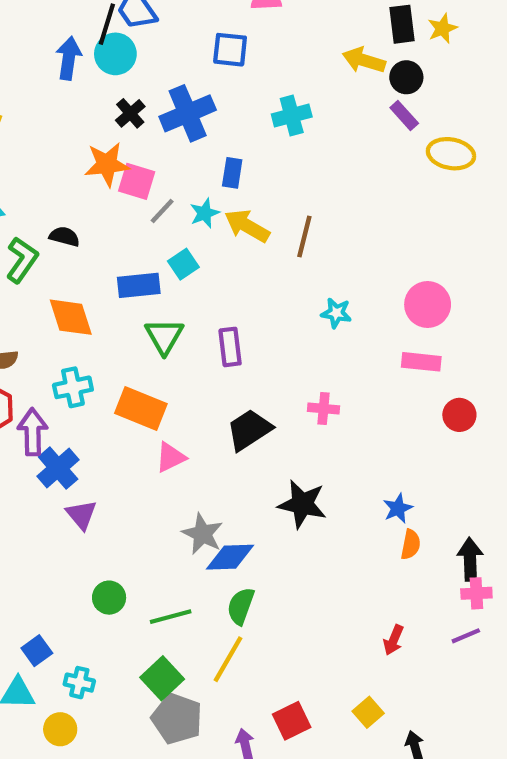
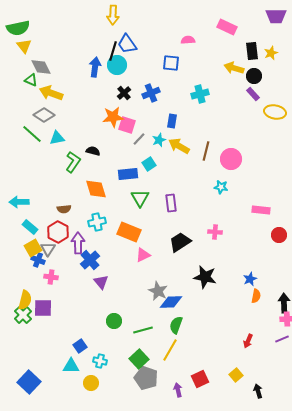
blue cross: (188, 113) -> (151, 93), size x0.7
pink circle: (428, 304) -> (231, 159), moved

